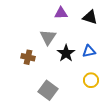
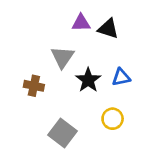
black triangle: (90, 17) -> (108, 29), moved
yellow circle: (91, 80) -> (113, 119), moved

